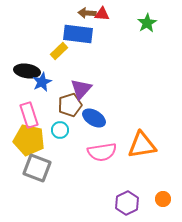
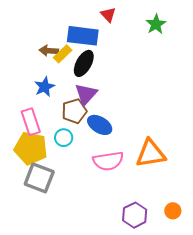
brown arrow: (87, 13) -> (49, 51), moved
red triangle: (102, 14) -> (108, 15), turned 42
black ellipse: (27, 71) -> (84, 63), moved, turned -70

